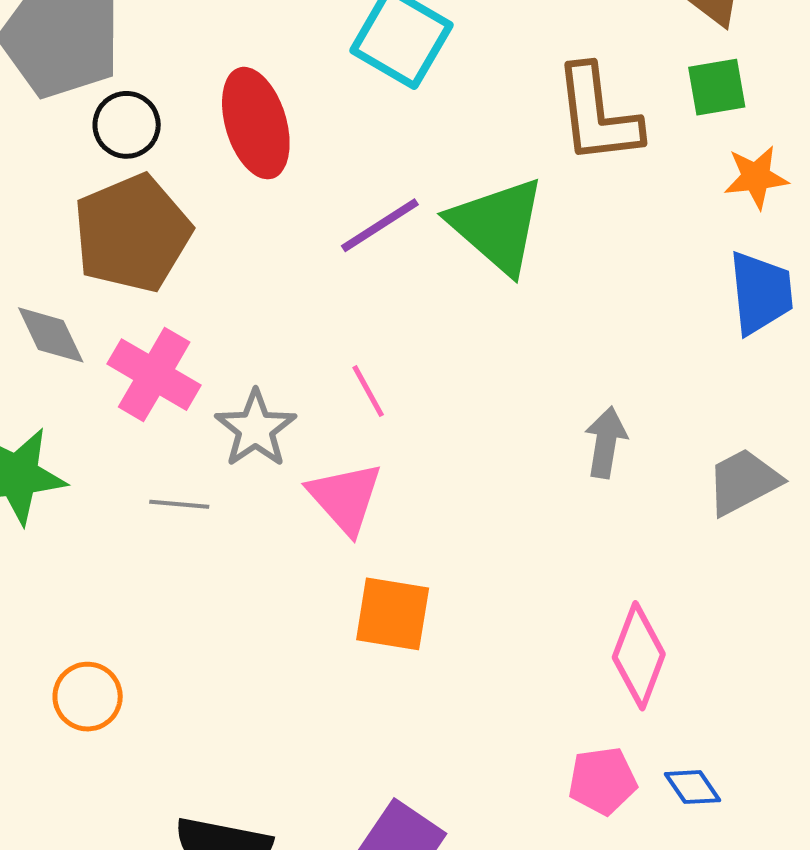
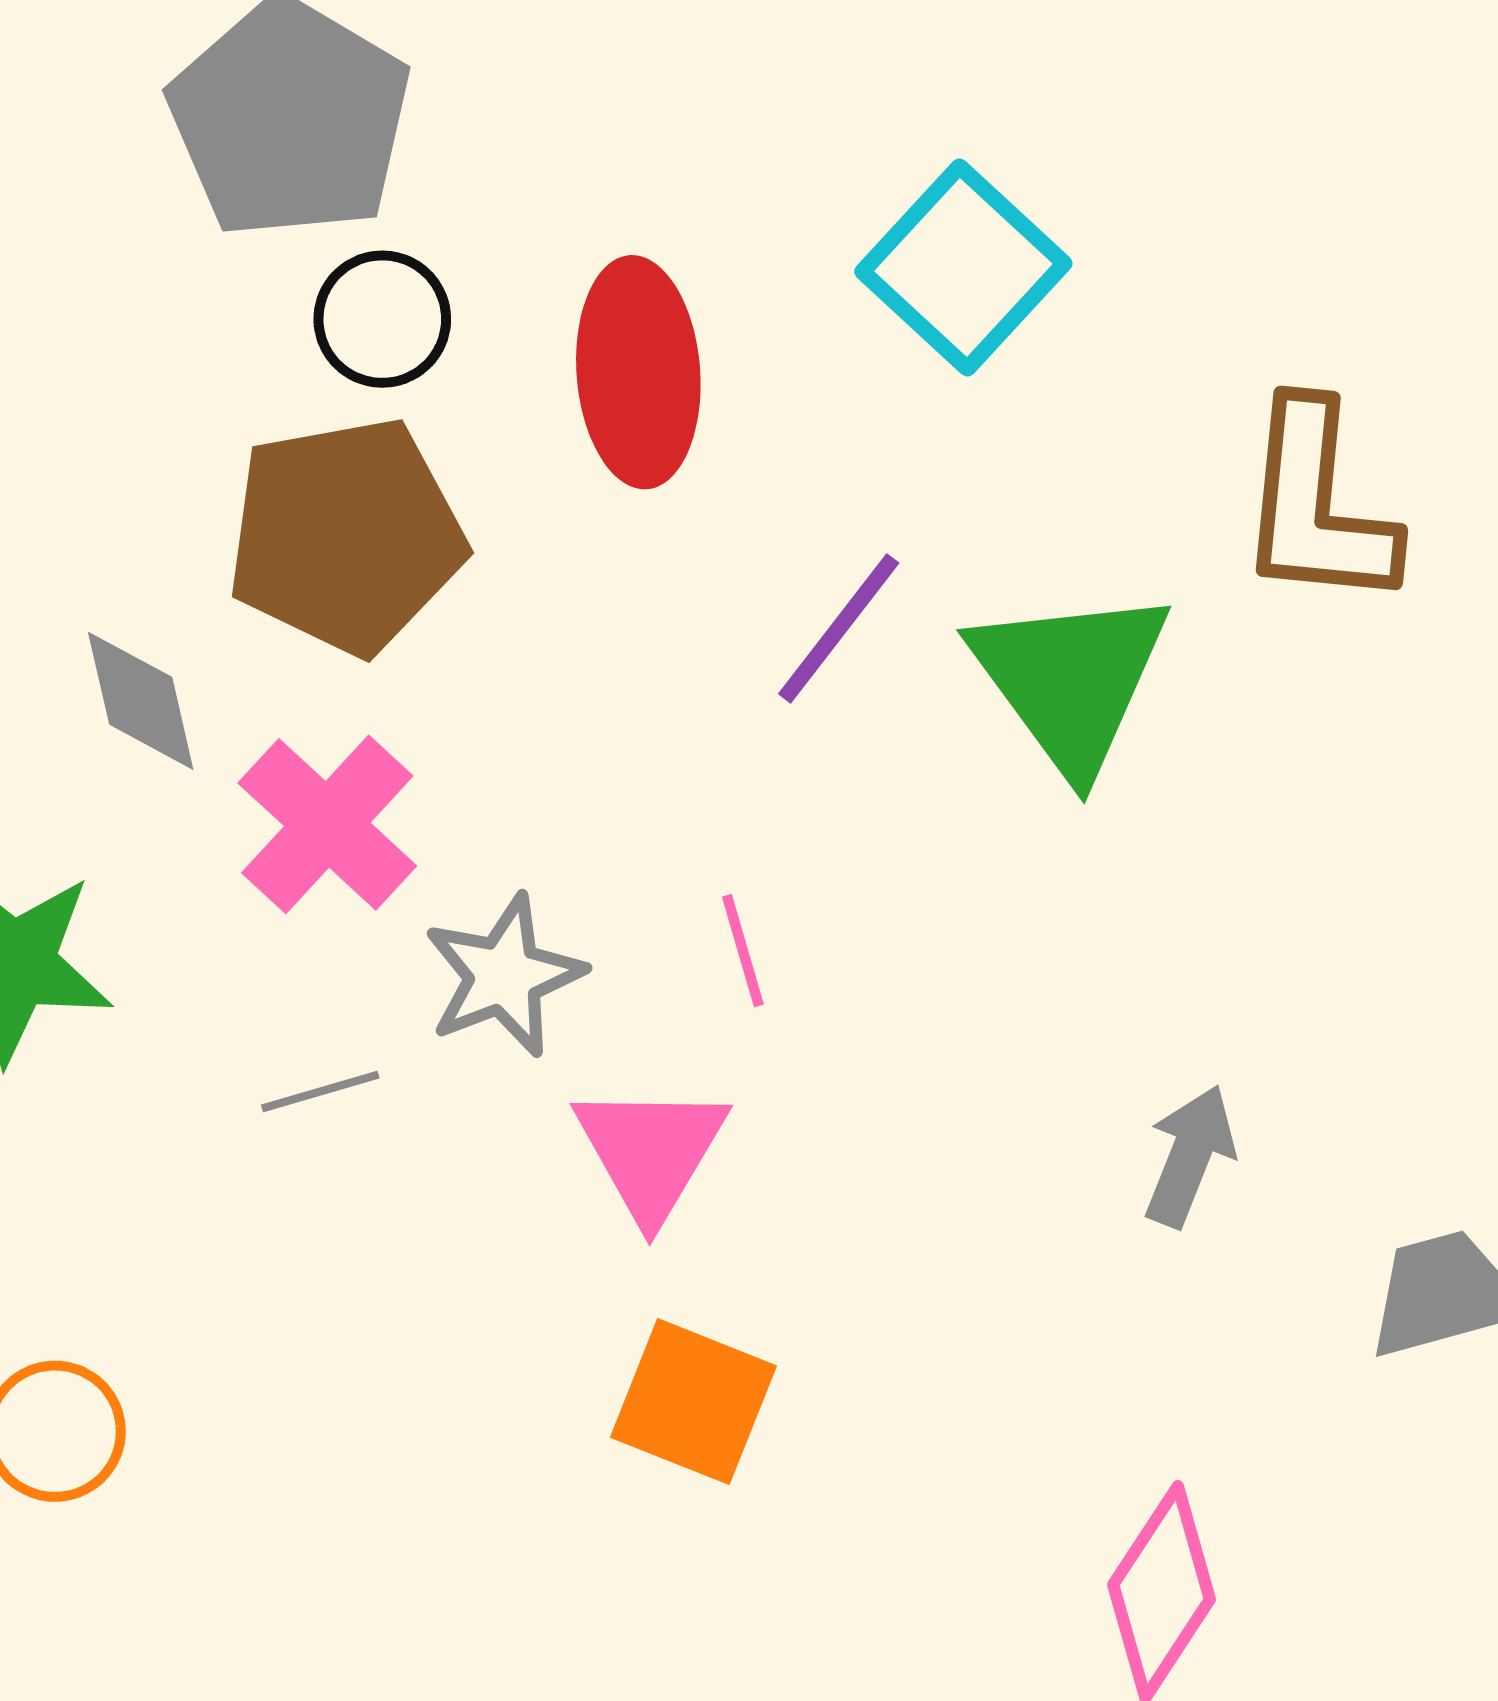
purple line: (380, 225) -> (839, 628), turned -32
gray line: (179, 504) -> (320, 1092), turned -34

